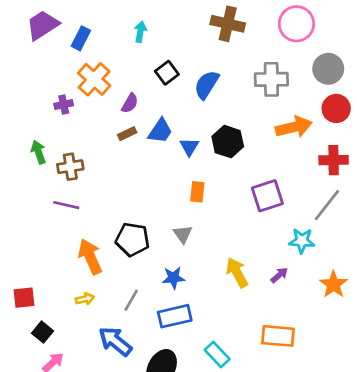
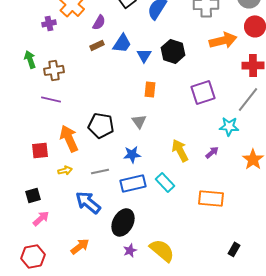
red square: (24, 298) -> (40, 150), moved
gray line: (131, 300) -> (100, 171), turned 48
black square: (43, 332) -> (33, 195), turned 35
cyan rectangle: (217, 355) -> (165, 182), moved

